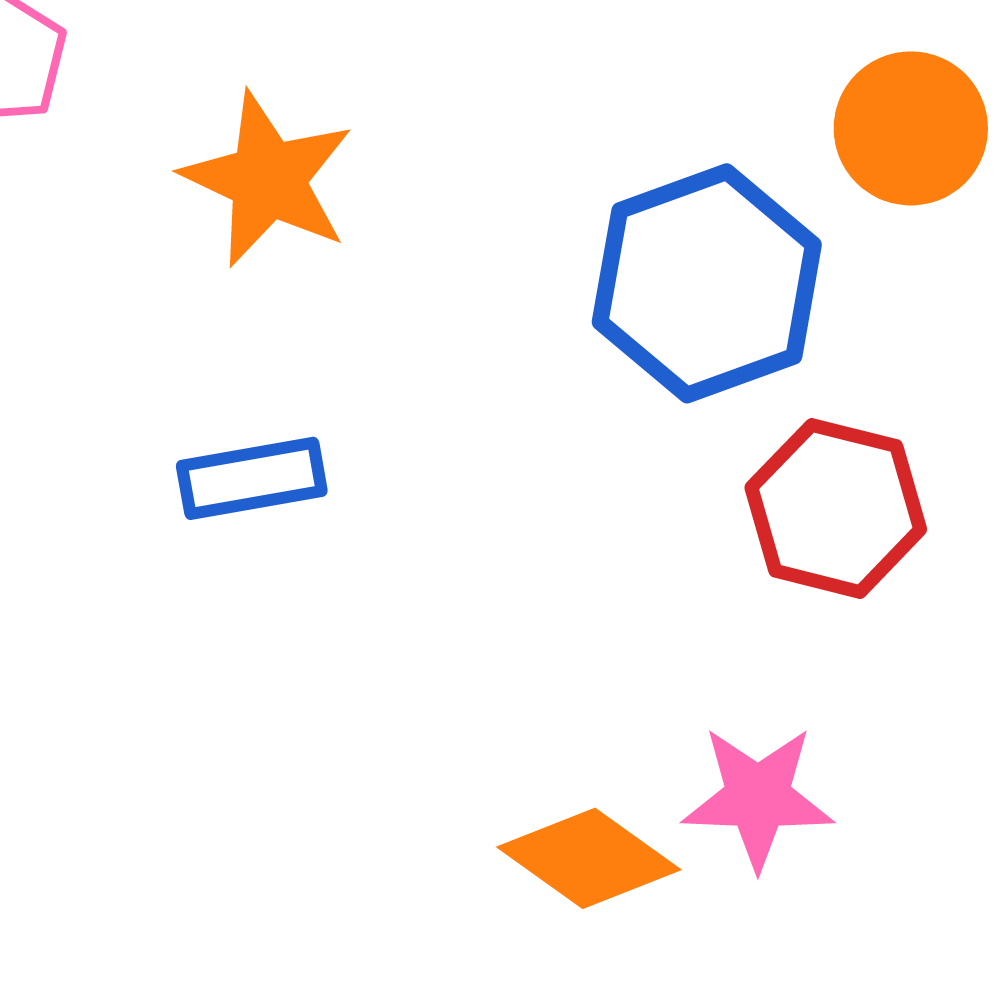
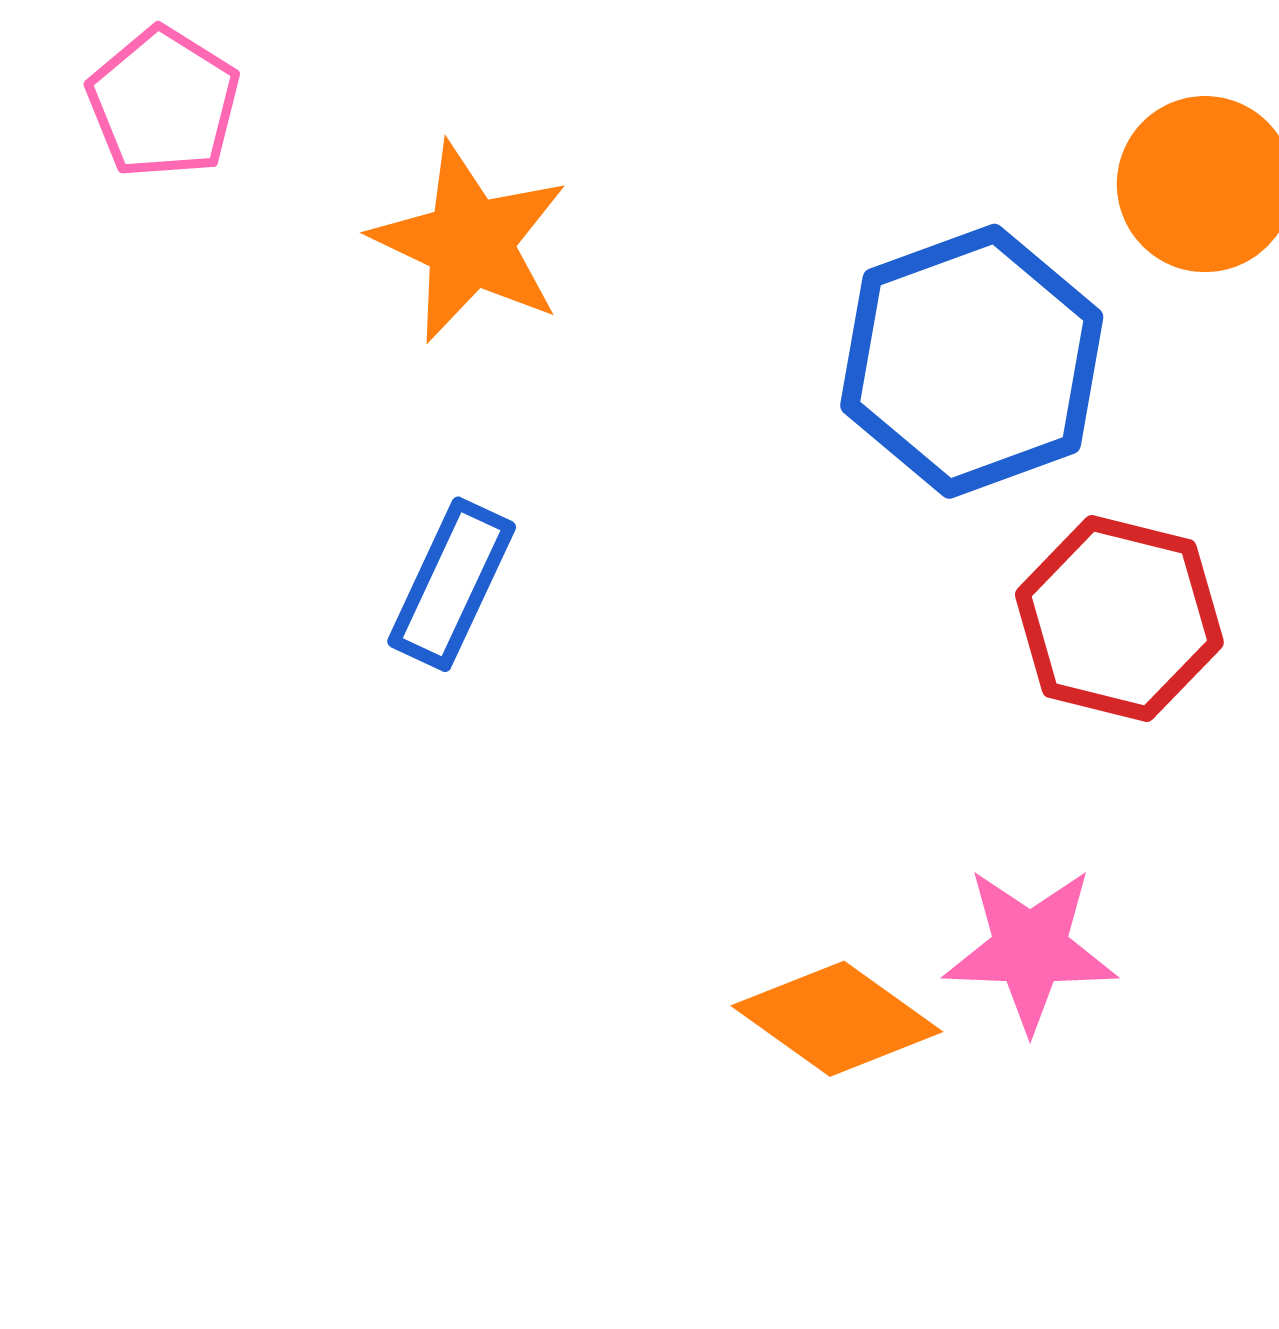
blue rectangle: (252, 478) -> (452, 584), turned -55

